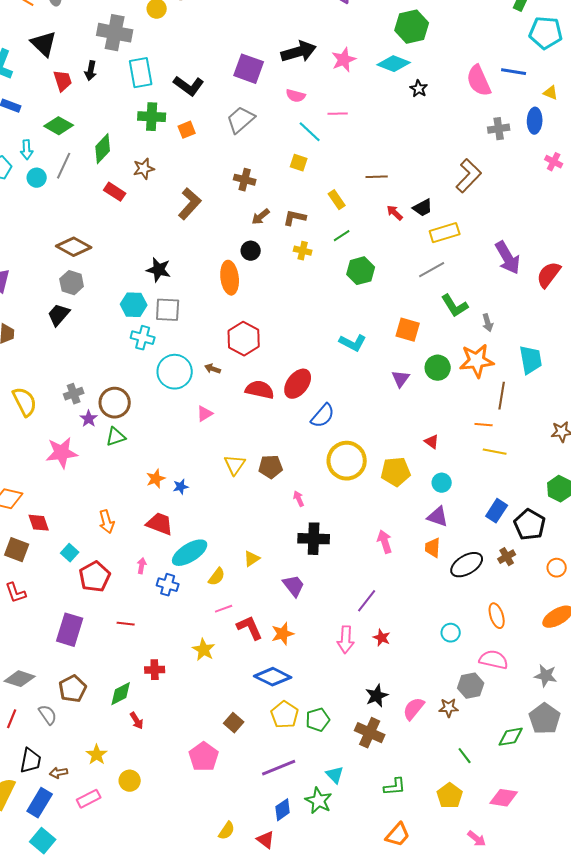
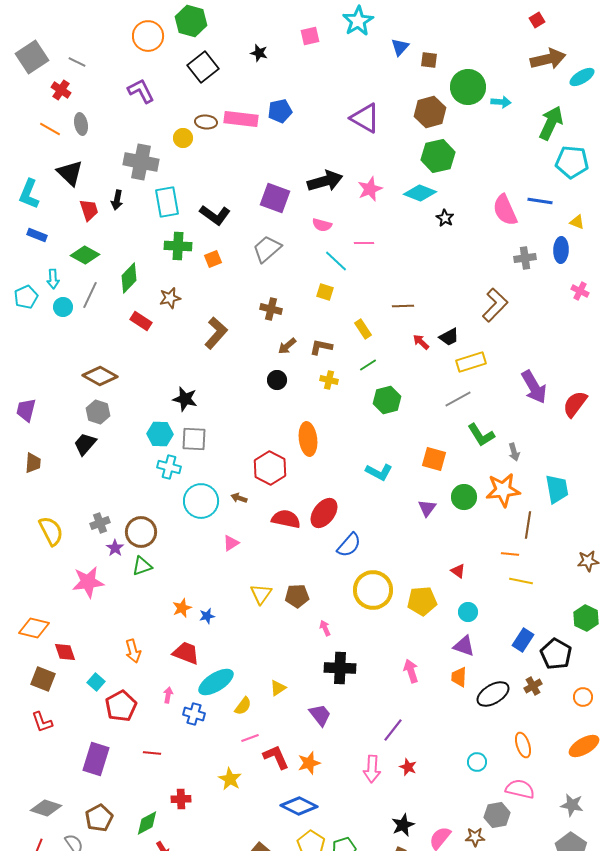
orange ellipse: (230, 278) -> (308, 439), moved

